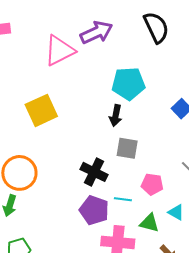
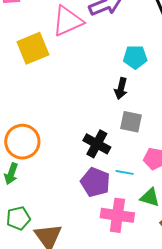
cyan pentagon: (128, 84) -> (135, 57), size x0.7
yellow square: (41, 110) -> (33, 48), moved

